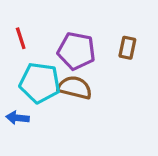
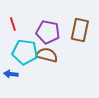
brown rectangle: (127, 48) -> (80, 30), size x1.6

